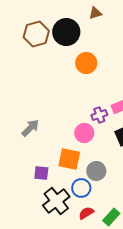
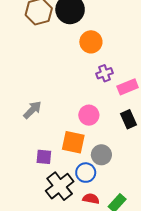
purple cross: (99, 115) -> (105, 73), moved
red semicircle: (86, 213) -> (91, 199), turned 42

